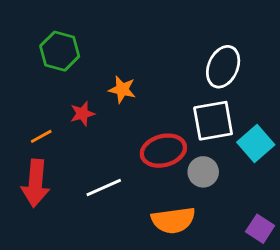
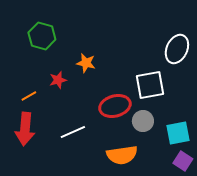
white ellipse: (223, 67) -> (177, 49), moved
cyan square: (256, 143) -> (178, 133), moved, turned 30

